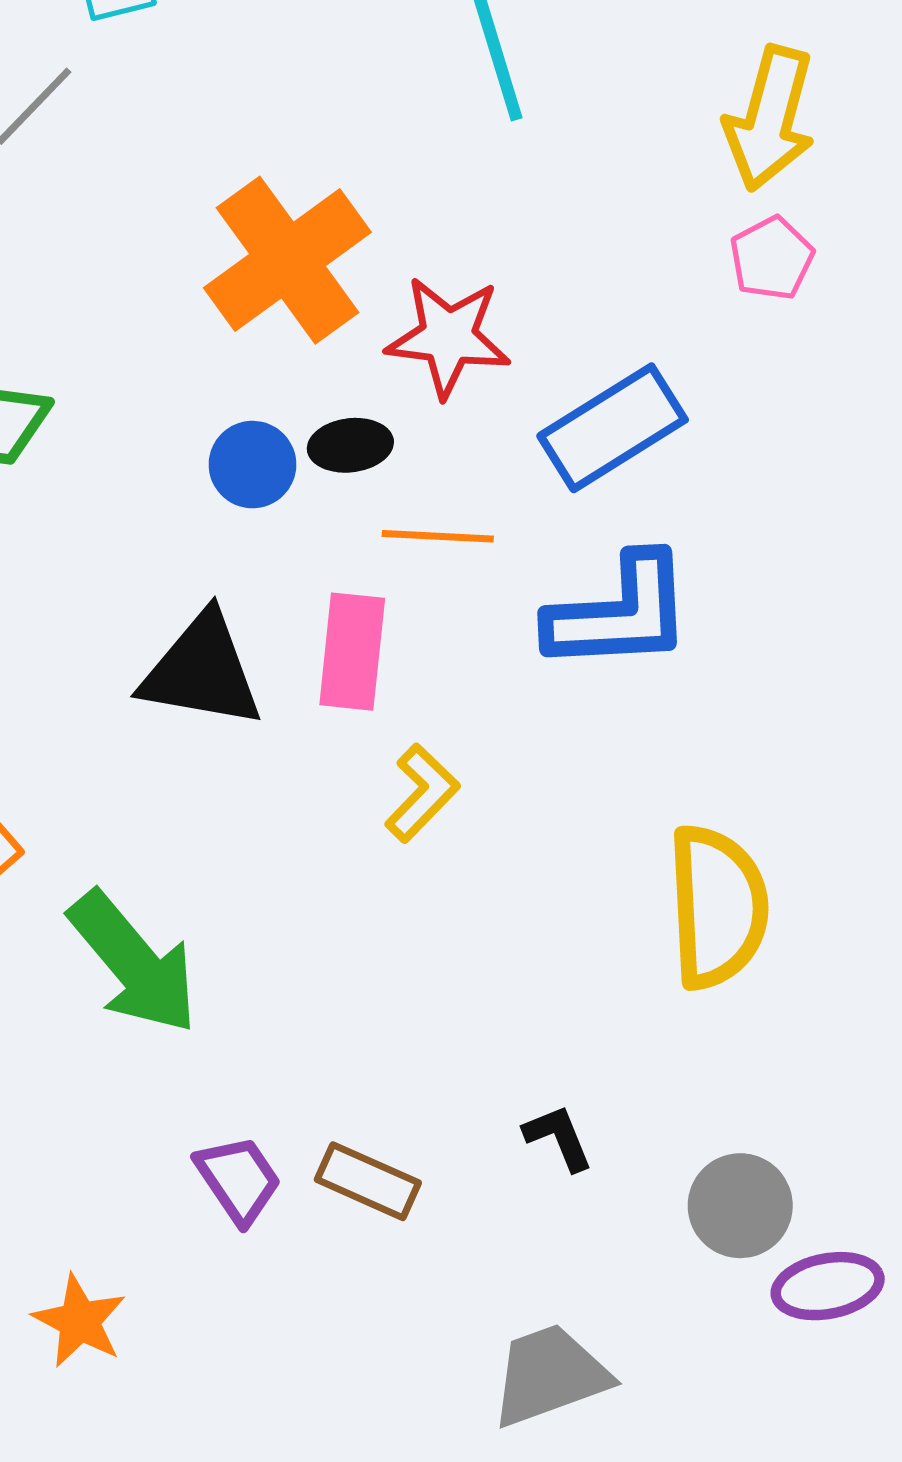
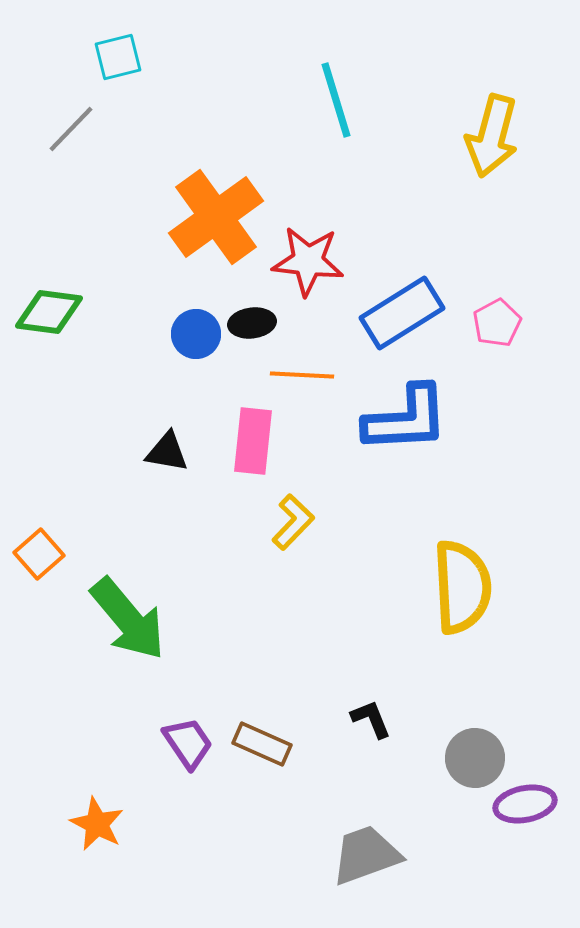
pink pentagon: (772, 258) -> (497, 323), moved
black triangle: (202, 671) -> (167, 452), size x0.6

